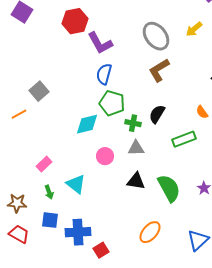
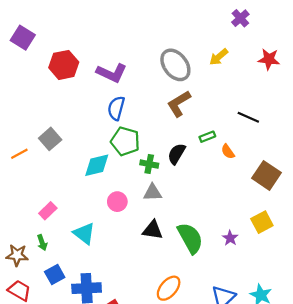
red hexagon: (75, 21) -> (64, 65), moved
purple L-shape: (100, 43) -> (112, 73), turned -36
gray square: (39, 91) -> (50, 139), moved
green rectangle: (184, 139) -> (207, 137), moved, size x0.6
green arrow: (49, 192) -> (42, 243), moved
blue square: (50, 220) -> (55, 275), turned -36

